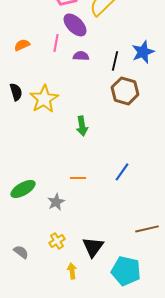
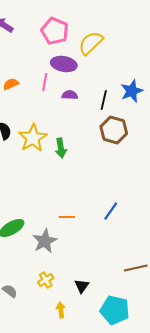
purple ellipse: (75, 25) -> (64, 64), turned -35
green arrow: (82, 126) -> (61, 148), moved
gray star: (56, 202) -> (45, 241), size x1.4
black triangle: (93, 247) -> (82, 286), size x0.7

